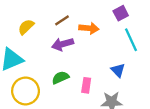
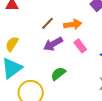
yellow semicircle: (26, 27) -> (12, 44), moved
pink rectangle: (86, 85) -> (80, 46), moved, turned -32

